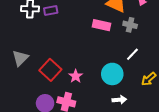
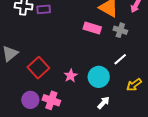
pink star: (76, 76) -> (71, 76), moved
white arrow: (119, 100) -> (103, 103), turned -48

